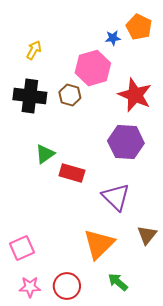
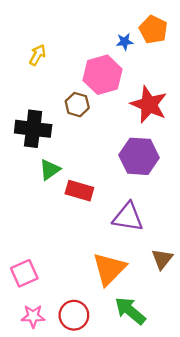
black cross: (30, 96) -> (33, 129), moved
purple triangle: (116, 197) -> (128, 217), turned -36
green arrow: (118, 282) -> (130, 311), size x1.4

